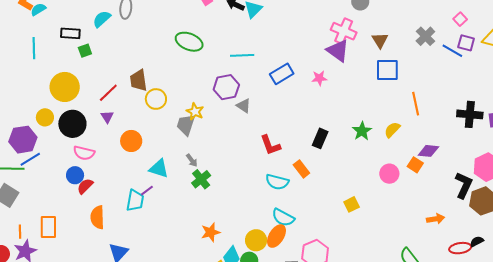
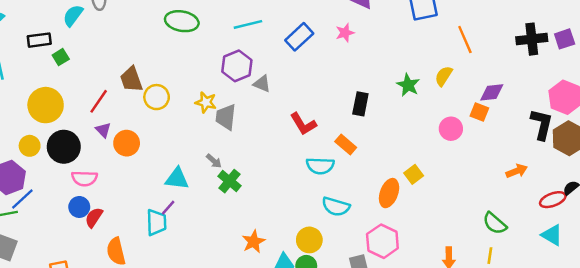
gray trapezoid: (186, 125) -> (226, 117), moved
orange circle: (131, 141) -> (127, 143), moved
orange ellipse: (276, 236) -> (389, 193), moved

